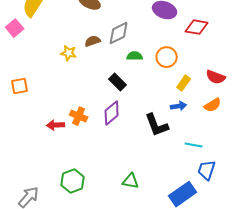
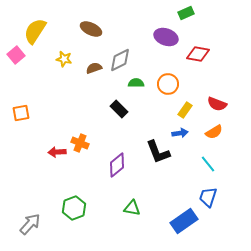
yellow star: (69, 53) -> (64, 59), moved
purple diamond: (112, 113) -> (117, 165), moved
cyan line: (194, 145) -> (208, 164), moved, turned 42

